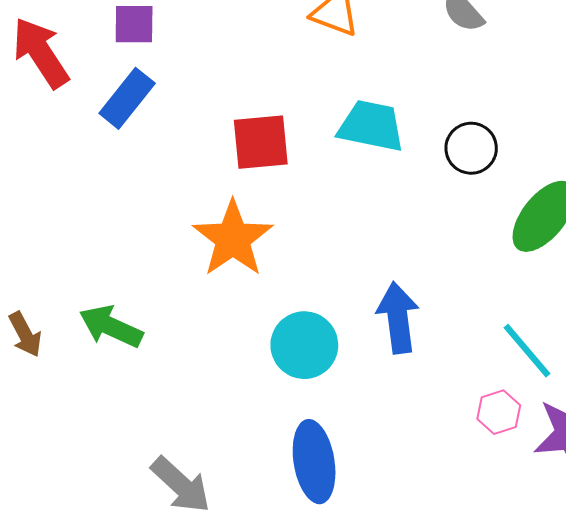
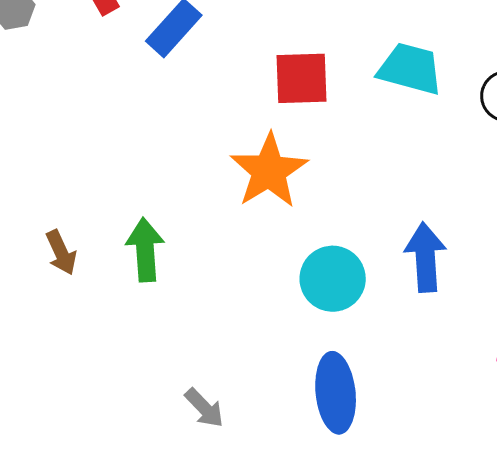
green arrow: (111, 327) -> (145, 250), turned 58
gray arrow: (181, 485) -> (204, 408), size x0.7

